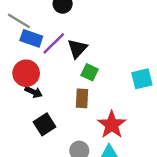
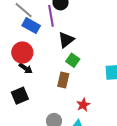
purple line: (54, 43) -> (51, 16), moved, turned -65
black square: (45, 124) -> (20, 96), moved
red star: (112, 125) -> (83, 105), size x0.6

